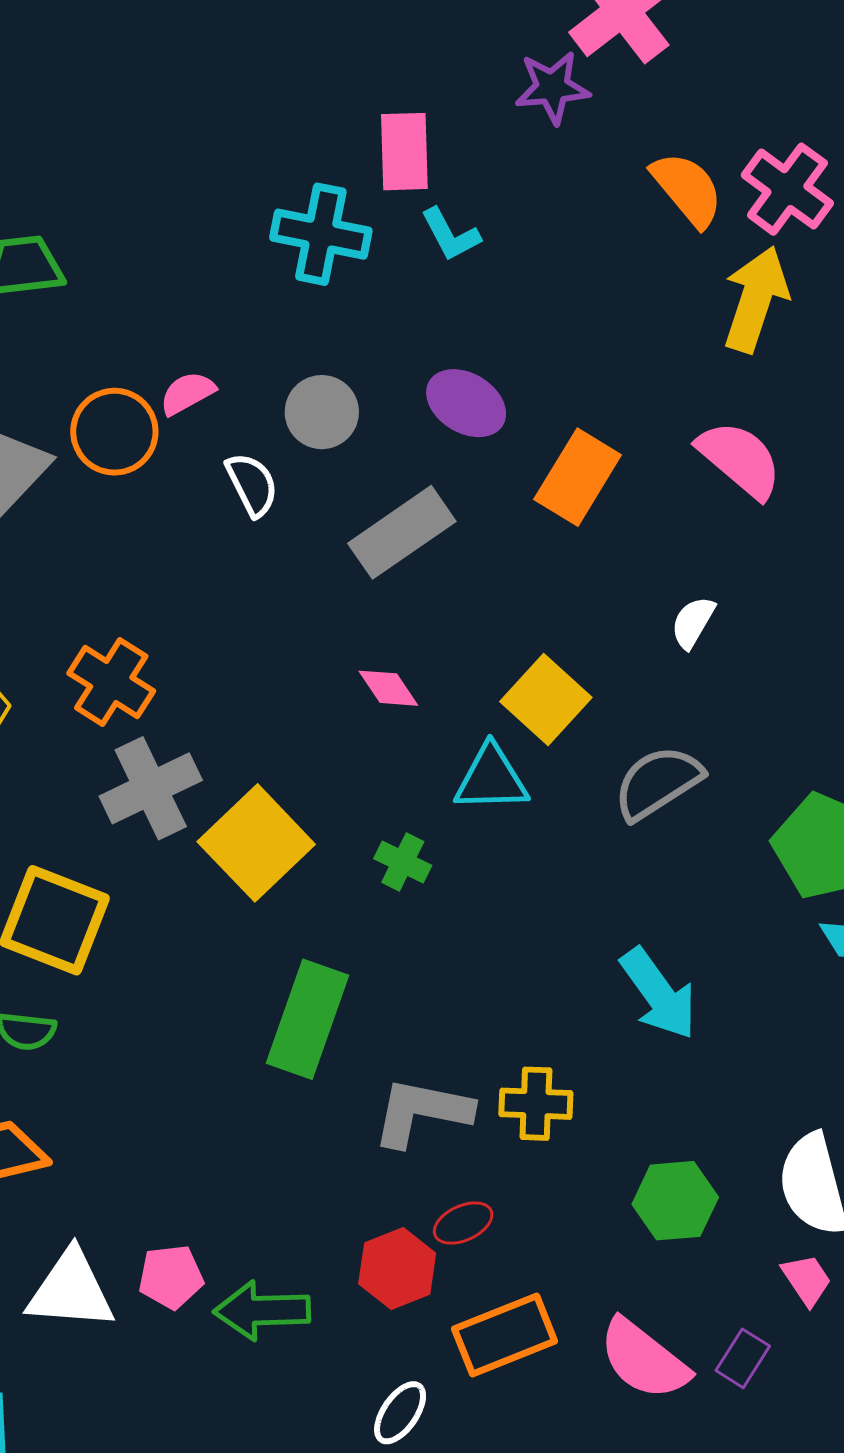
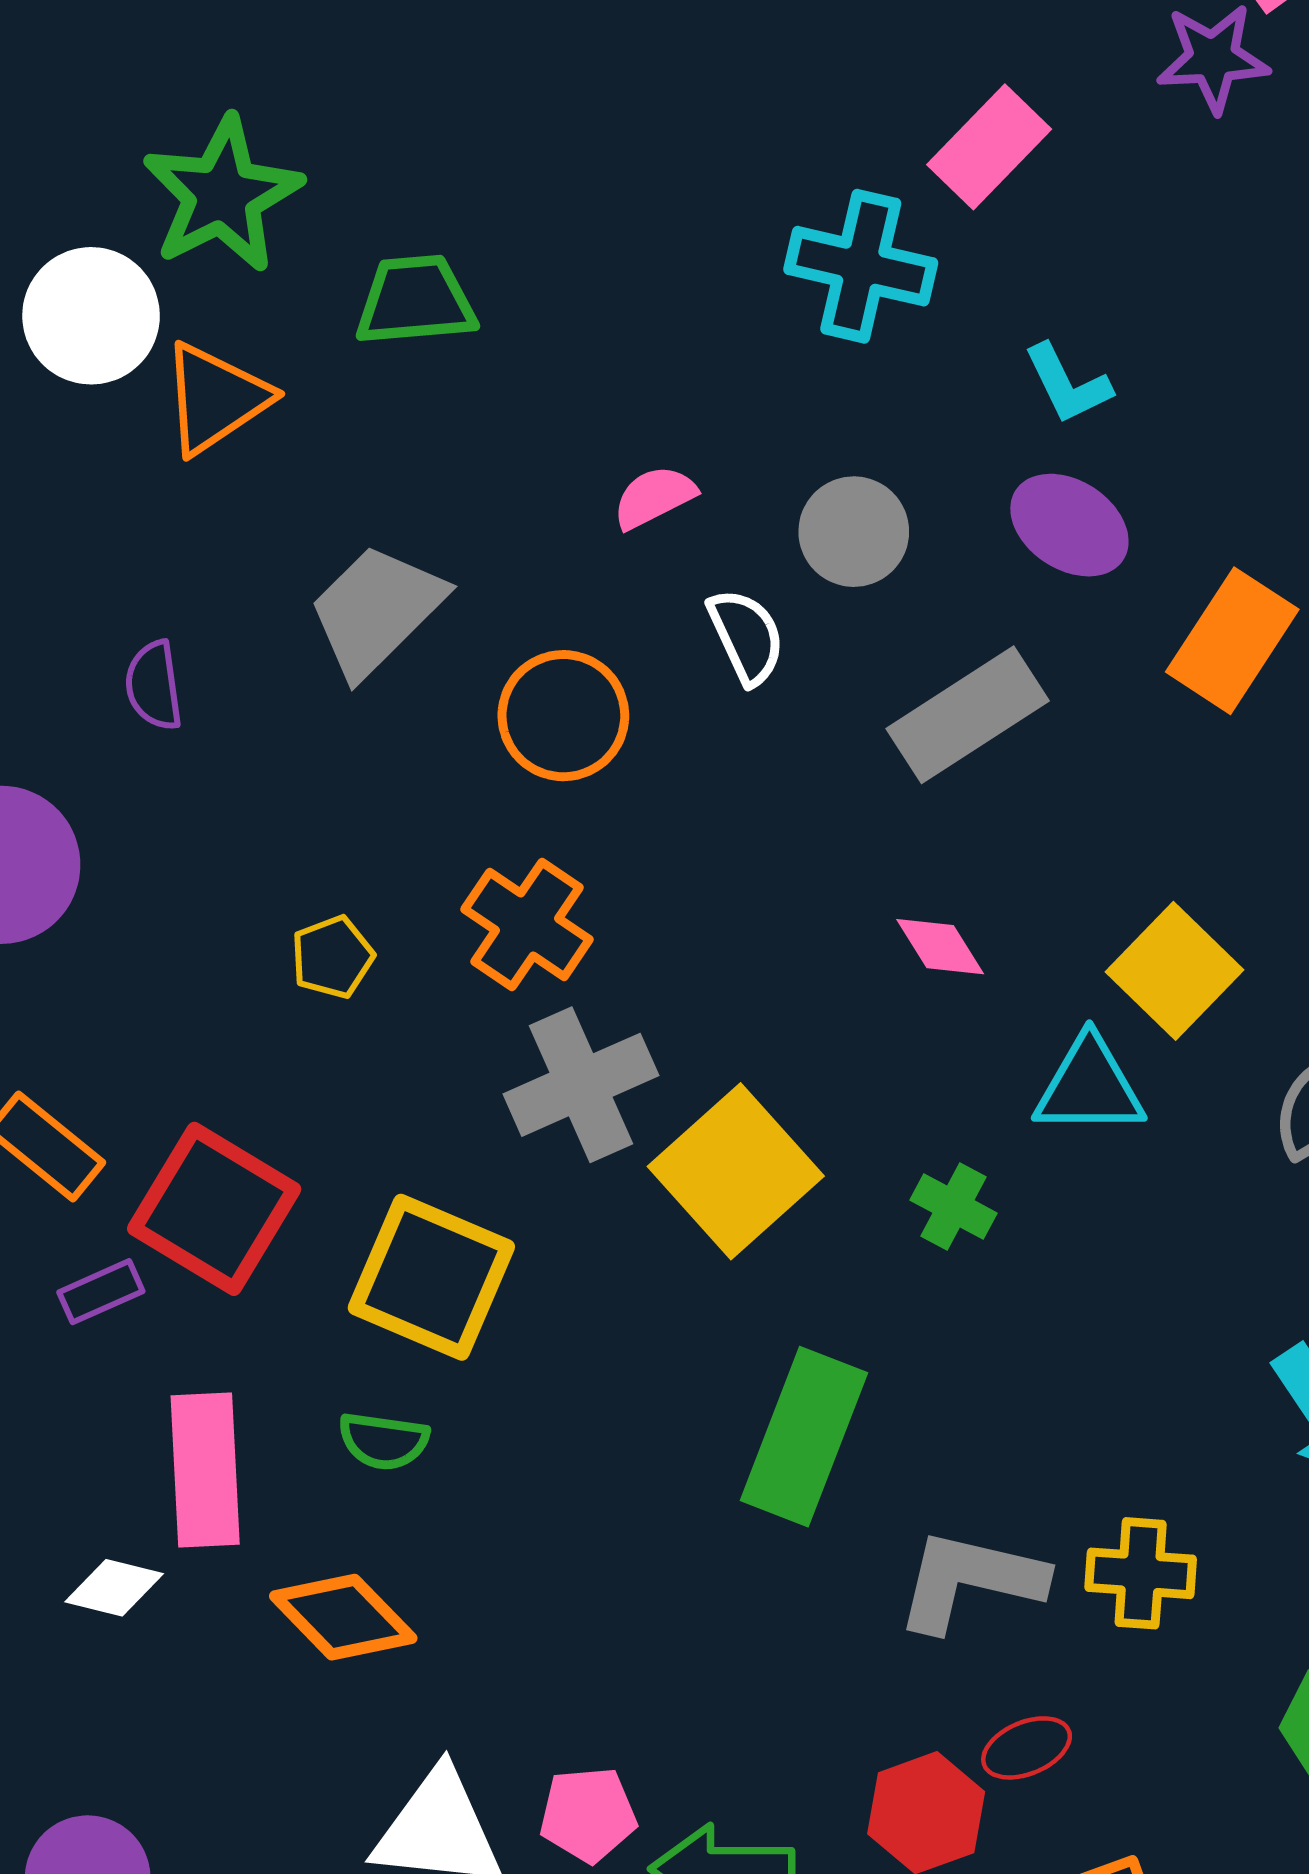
pink rectangle: (404, 152) -> (989, 147), turned 44
cyan L-shape: (450, 235) -> (1067, 384), moved
orange circle: (114, 432) -> (563, 716), moved

